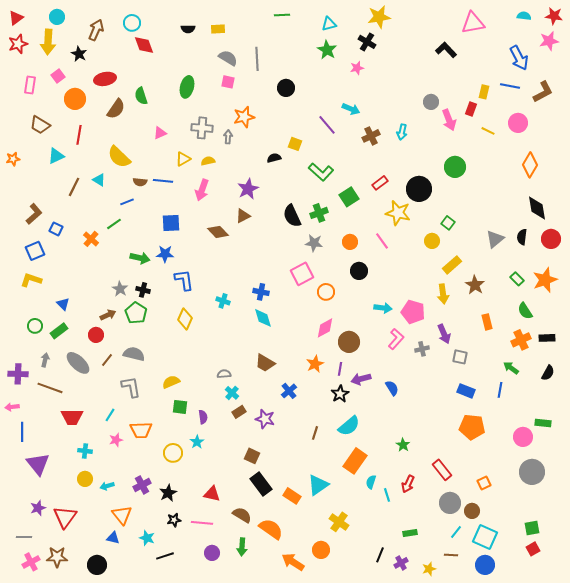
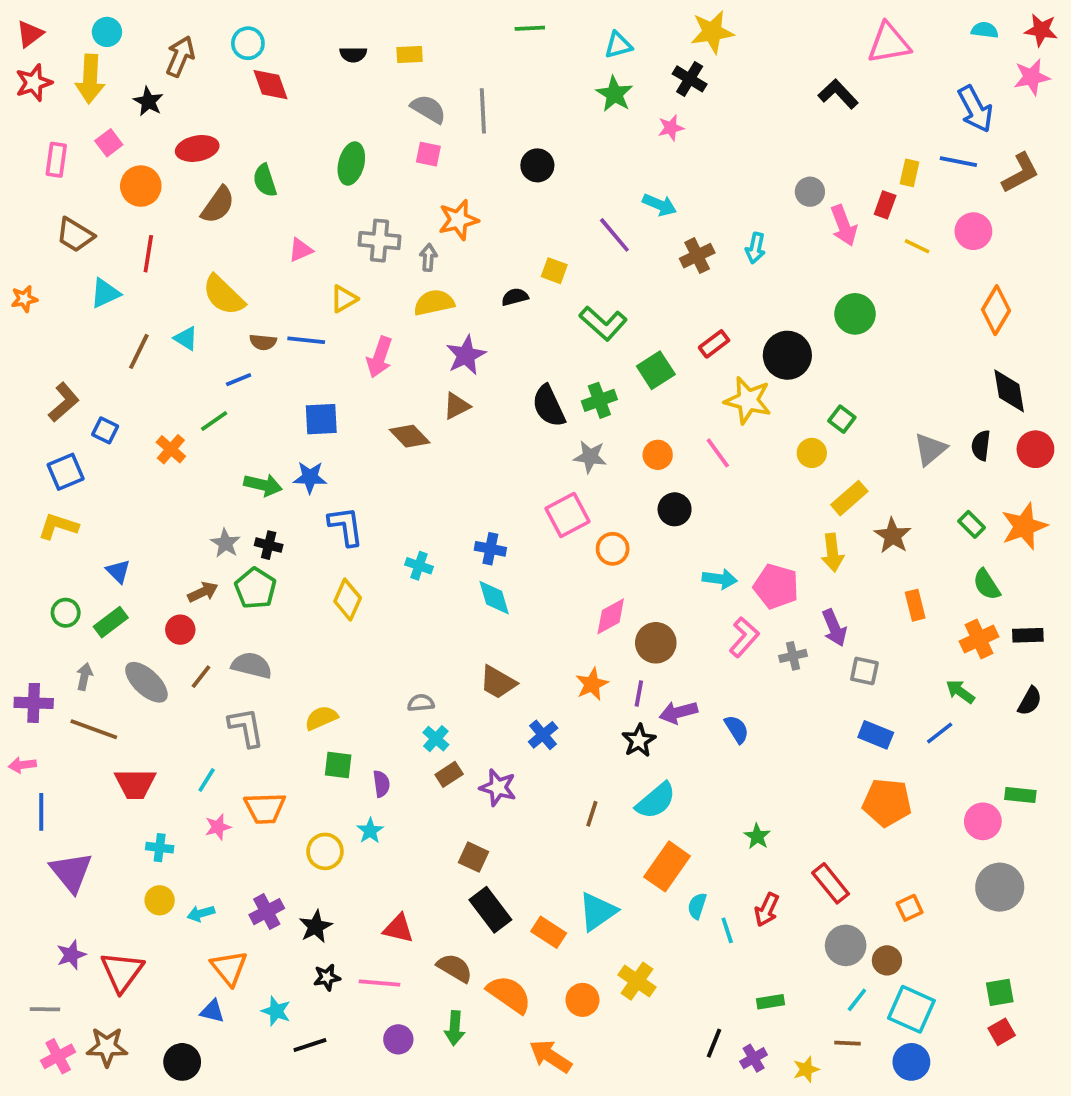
yellow semicircle: (208, 161) -> (434, 303), moved, size x1.5
blue line: (500, 390) -> (940, 733), turned 42
orange circle: (321, 550) -> (582, 1000), moved

